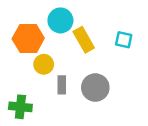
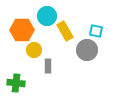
gray circle: (95, 88) -> (87, 50), moved

